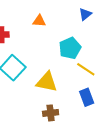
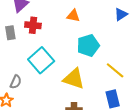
cyan pentagon: (70, 48) -> (88, 45), moved

